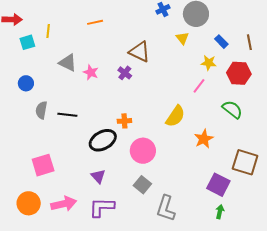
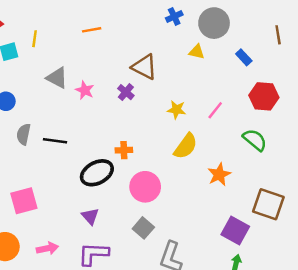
yellow triangle: (182, 38) -> (197, 52), turned -40
brown line: (249, 42) -> (278, 35), moved
yellow star: (209, 63) -> (176, 110), moved
pink arrow: (64, 204) -> (47, 248), size x0.7

